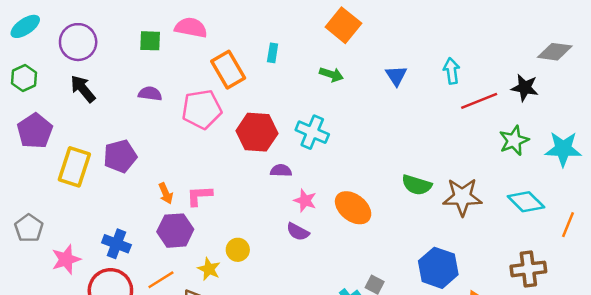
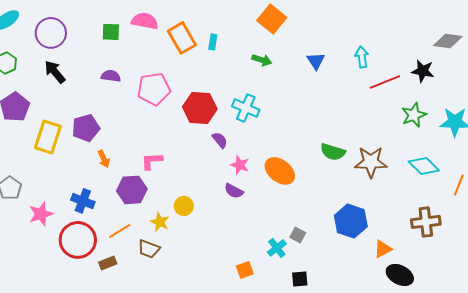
orange rectangle: (228, 70) -> (182, 38), moved
purple semicircle: (281, 171) -> (220, 140), turned 48
orange arrow: (166, 193) -> (104, 159), moved

